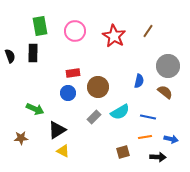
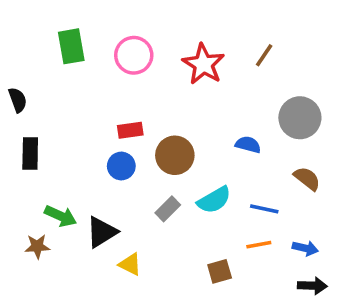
black rectangle: (33, 53) -> (30, 154), moved
blue semicircle: (139, 81) -> (248, 145), turned -88
brown semicircle: (165, 92) -> (307, 179), moved
green arrow: (35, 109) -> (61, 216), moved
yellow triangle: (63, 151) -> (130, 264), moved
black arrow: (158, 157) -> (312, 286), moved

